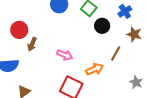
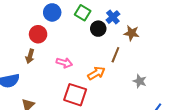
blue cross: (125, 11) -> (113, 17), moved
red circle: (19, 30) -> (38, 34), moved

